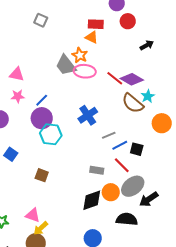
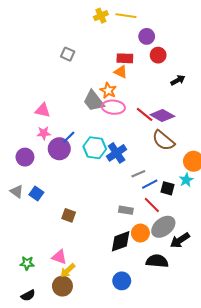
cyan star: (148, 96) -> (186, 180), moved
purple circle: (42, 118) -> (59, 149), moved
cyan hexagon: (51, 134) -> (95, 148), moved

